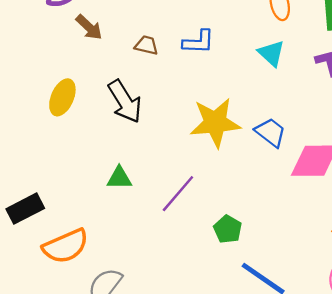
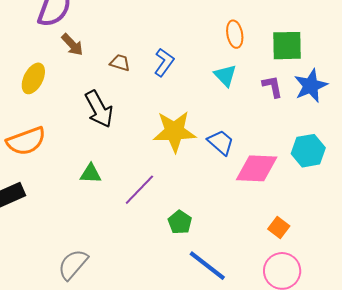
blue L-shape: (198, 42) -> (164, 62), turned -60
yellow ellipse: (62, 97) -> (33, 78), moved
orange semicircle: (66, 246) -> (26, 141), moved

